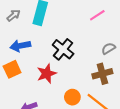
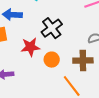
orange circle: (72, 97) -> (52, 60), moved

